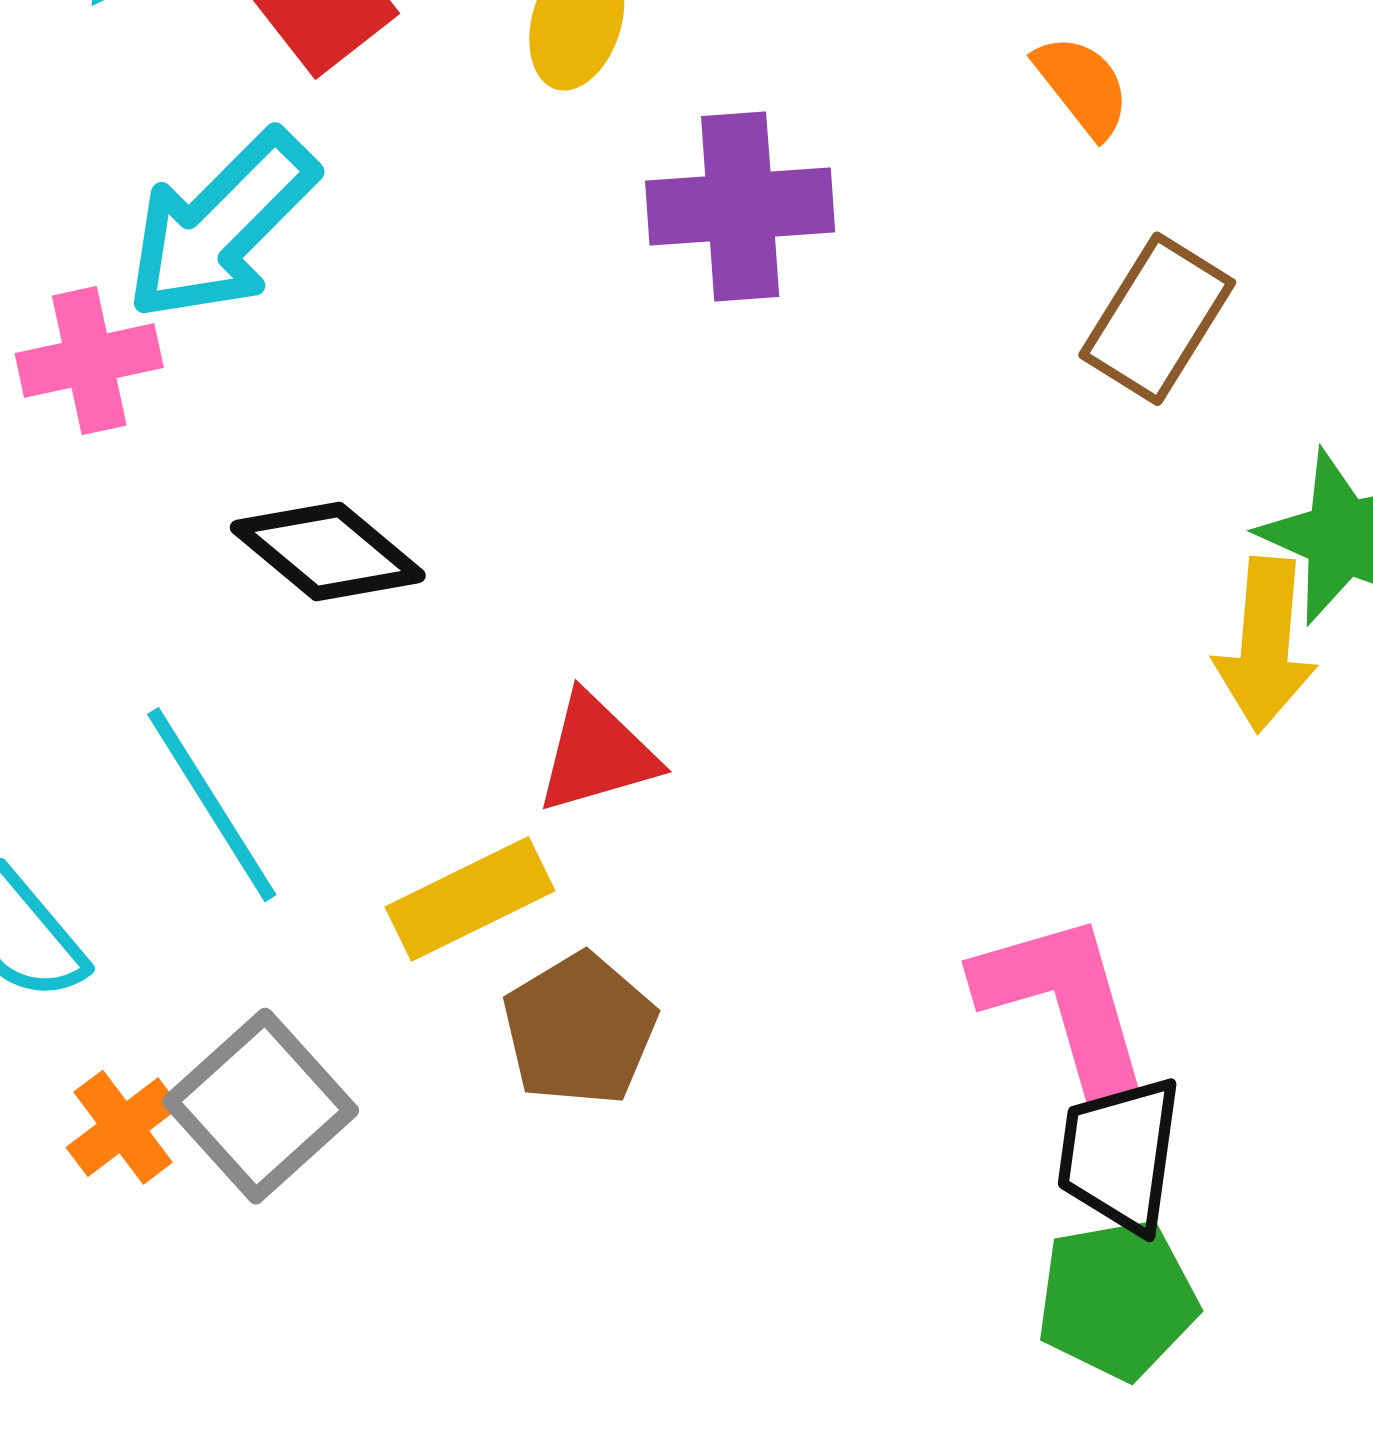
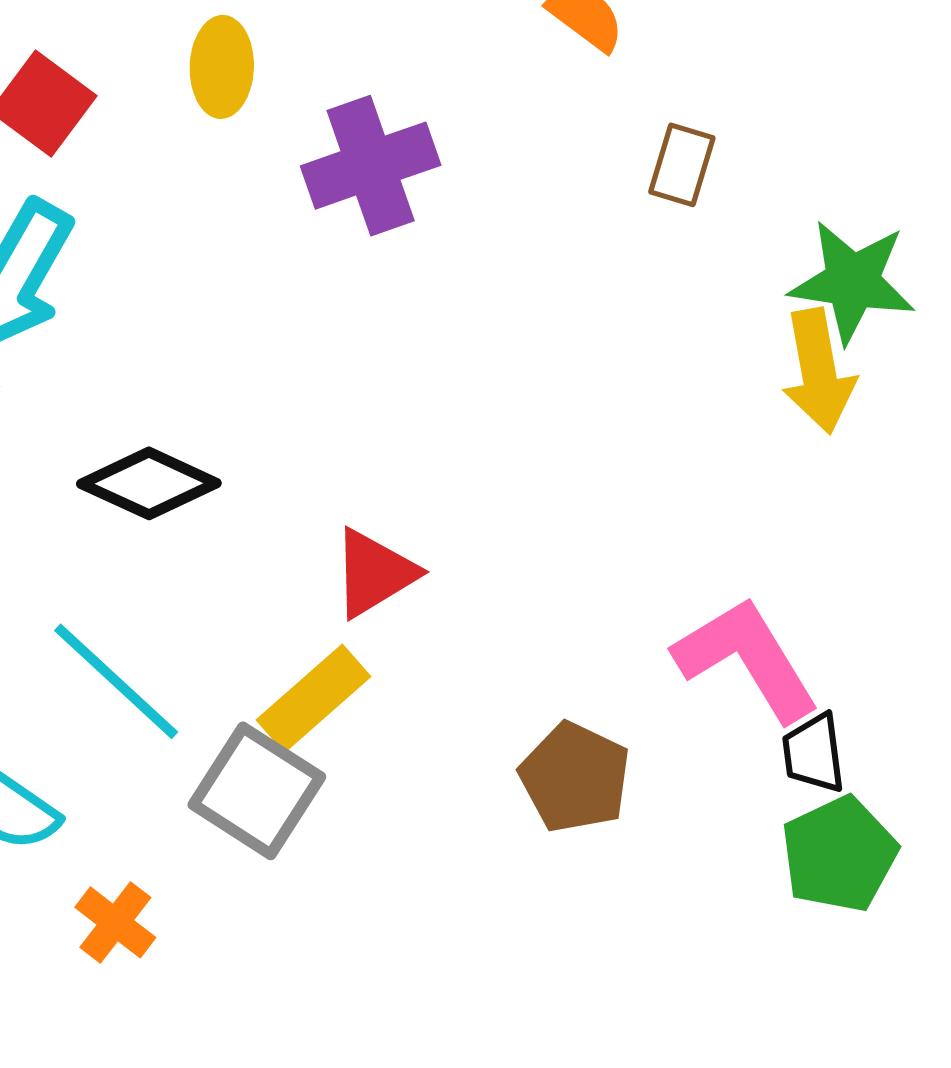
brown rectangle: (1157, 319) -> (682, 165), size x0.7
brown pentagon: (580, 1029) -> (575, 777), moved
gray square: (261, 1106) -> (257, 791), moved
black trapezoid: (1120, 1155) -> (814, 753), size x0.7

